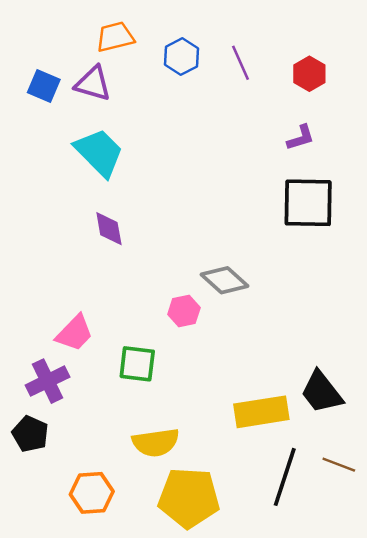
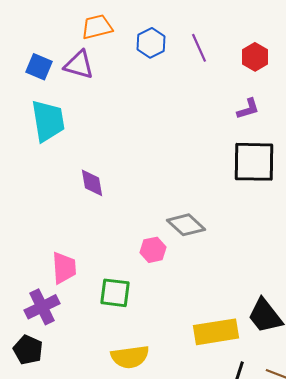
cyan trapezoid: (99, 152) -> (48, 121), moved, turned 36
pink trapezoid: (75, 333) -> (64, 268), turned -48

